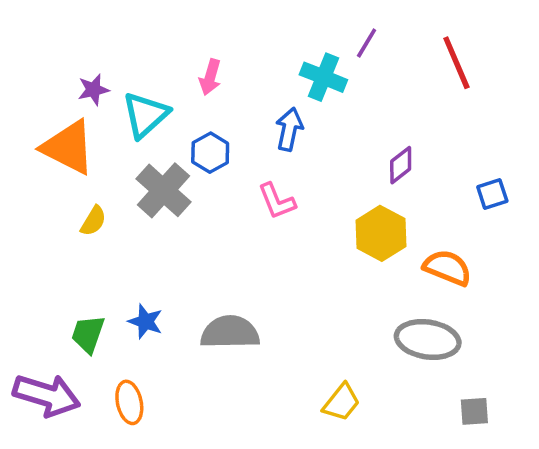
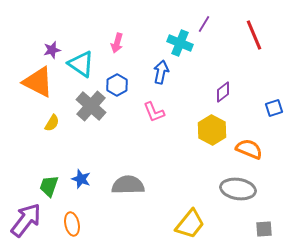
cyan triangle: (146, 115) -> (81, 64), turned -44
purple arrow: (47, 395) -> (26, 220), turned -69
yellow trapezoid: (341, 402) -> (190, 224), size x1.4

